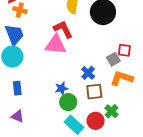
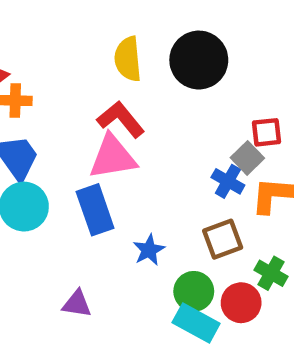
blue cross: (88, 73) -> (228, 181), moved
blue rectangle: (17, 88) -> (95, 210), moved, size x1.5
green circle: (68, 102) -> (194, 291), moved
purple triangle: (18, 116) -> (77, 304), moved

